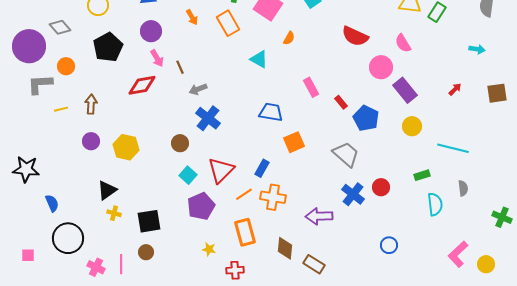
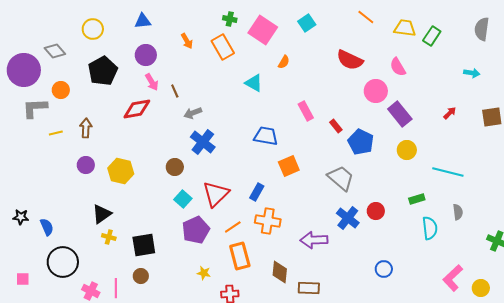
black star: (26, 169) -> (21, 217), moved, size x0.6
orange line: (244, 194) -> (233, 227), moved
brown rectangle: (314, 264) -> (309, 288), turned -30

